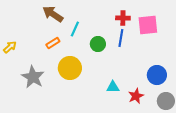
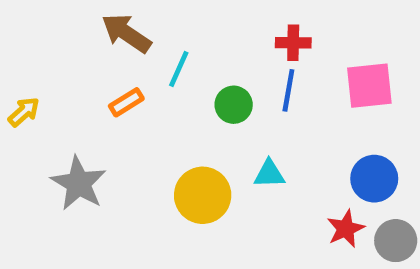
pink square: (148, 25) -> (369, 86), moved
yellow circle: (70, 68) -> (203, 195), moved
cyan triangle: (113, 87) -> (269, 174), moved
red star: (136, 96) -> (346, 229), moved

